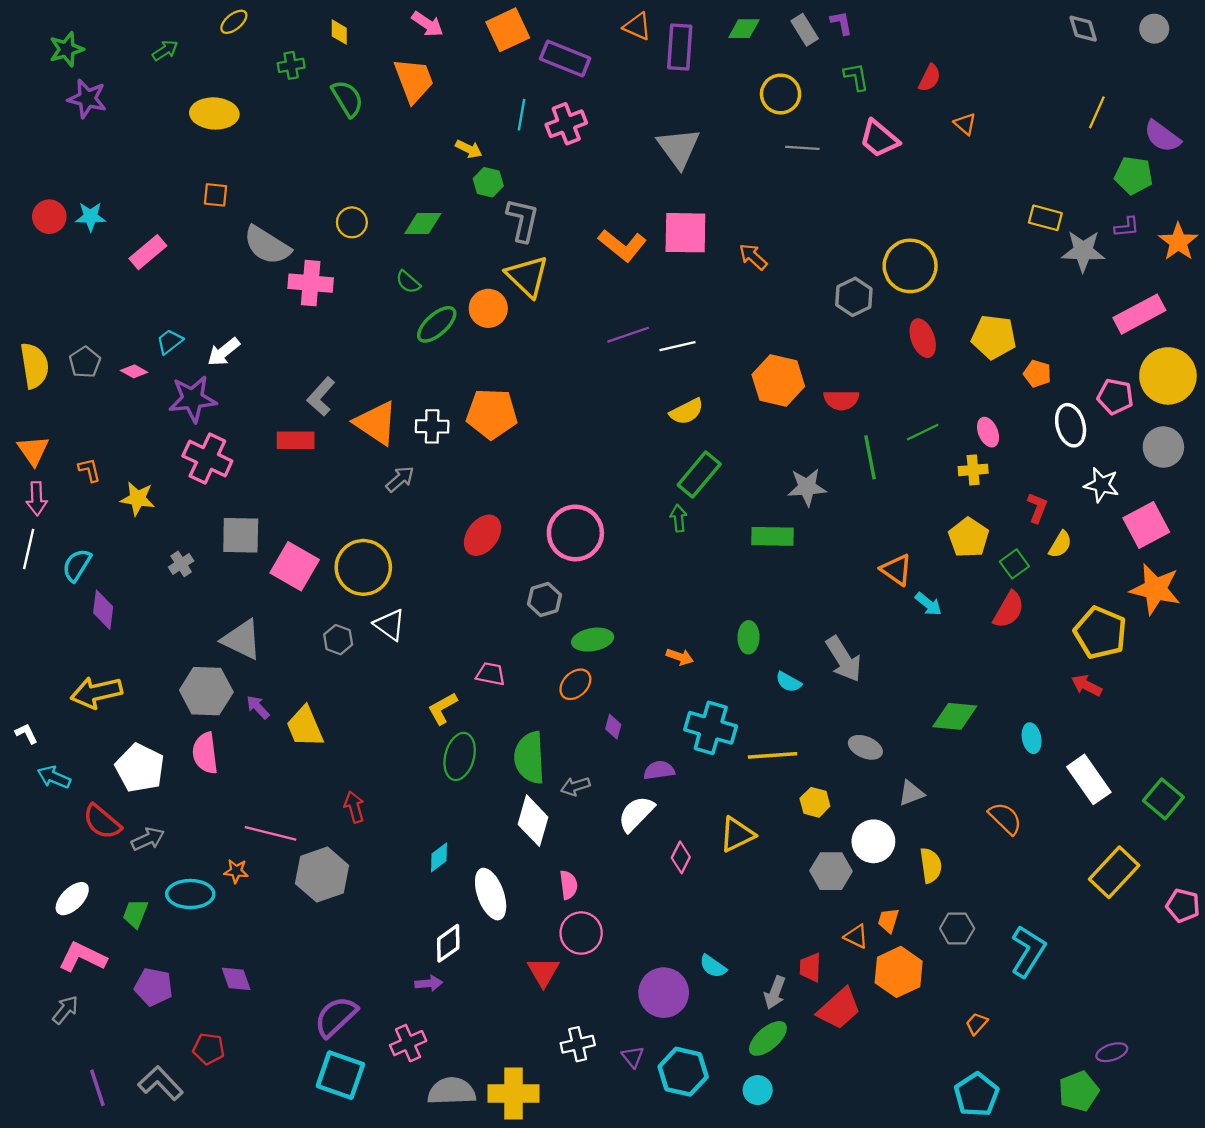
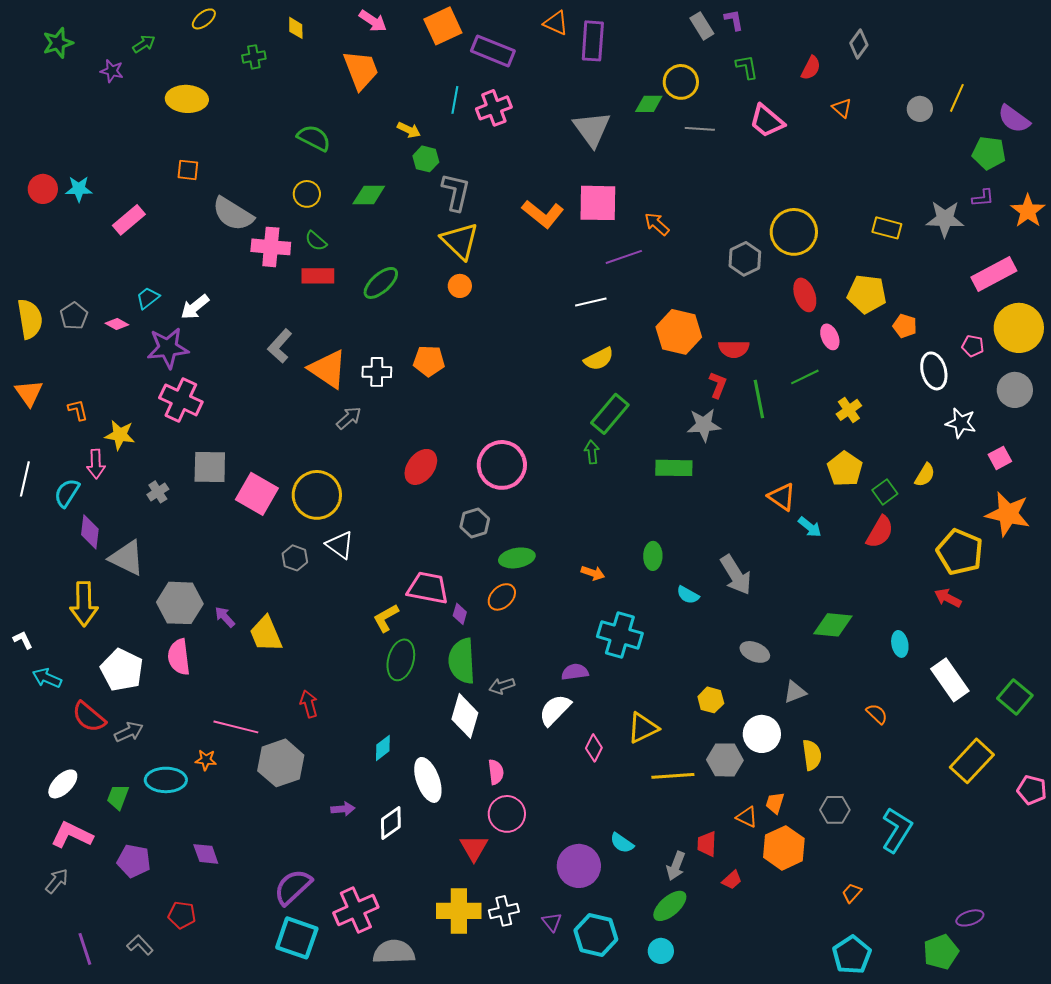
green diamond: (744, 29) -> (649, 104), moved
gray diamond: (1083, 29) -> (859, 44), moved, turned 52
gray circle: (1154, 29) -> (920, 109), moved
purple star: (87, 99) -> (112, 71), moved, size x0.7
green semicircle: (347, 99) -> (314, 138), moved, turned -32
yellow rectangle: (1045, 218) -> (887, 228), moved
green semicircle: (408, 282) -> (316, 241), moved
orange circle: (488, 308) -> (460, 286), moved, size x0.7
purple line: (628, 335) -> (624, 257), moved
pink pentagon: (1115, 397) -> (973, 346), size x0.7
orange pentagon: (492, 414) -> (429, 361), size x0.7
pink ellipse: (988, 432) -> (830, 337), moved
red rectangle: (296, 440) -> (318, 276), moved
yellow cross: (973, 470) -> (849, 410), turned -30
pink arrow: (37, 499) -> (96, 464), moved
red L-shape: (1037, 508) -> (718, 385), moved
pink square: (1146, 525) -> (1000, 458), size x0.6
gray triangle: (242, 640) -> (127, 558), moved
pink trapezoid: (491, 674) -> (428, 588), size x1.6
yellow arrow: (96, 692) -> (84, 604), turned -78
purple diamond: (613, 727) -> (460, 614), moved
yellow line: (773, 755) -> (673, 776), moved
orange semicircle: (1005, 818) -> (877, 714), size x0.7
purple arrow: (429, 983) -> (343, 809), moved
red trapezoid: (839, 1009) -> (732, 880), size x0.5
pink cross: (408, 1043) -> (356, 910), size x1.4
gray L-shape: (160, 1083) -> (140, 945), size x0.7
yellow cross: (513, 1093) -> (459, 911), moved

